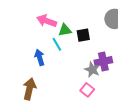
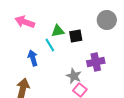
pink arrow: (47, 21) -> (25, 22), moved
gray star: (92, 70) -> (74, 76), moved

